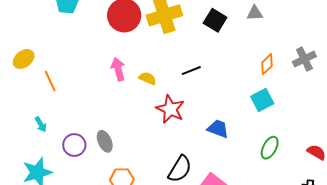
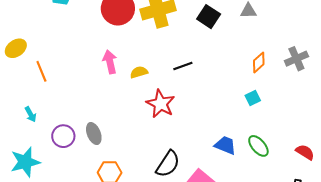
yellow semicircle: (148, 78) -> (139, 72), turned -42
cyan square: (262, 100) -> (253, 98), size x0.7
blue trapezoid: (218, 129) -> (225, 145), moved
green ellipse: (270, 148) -> (258, 146), turned -70

